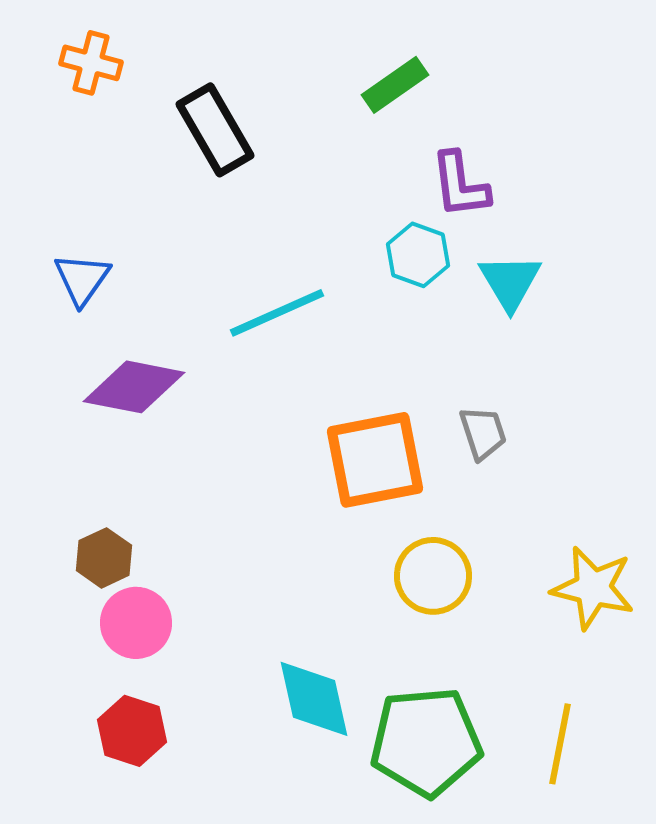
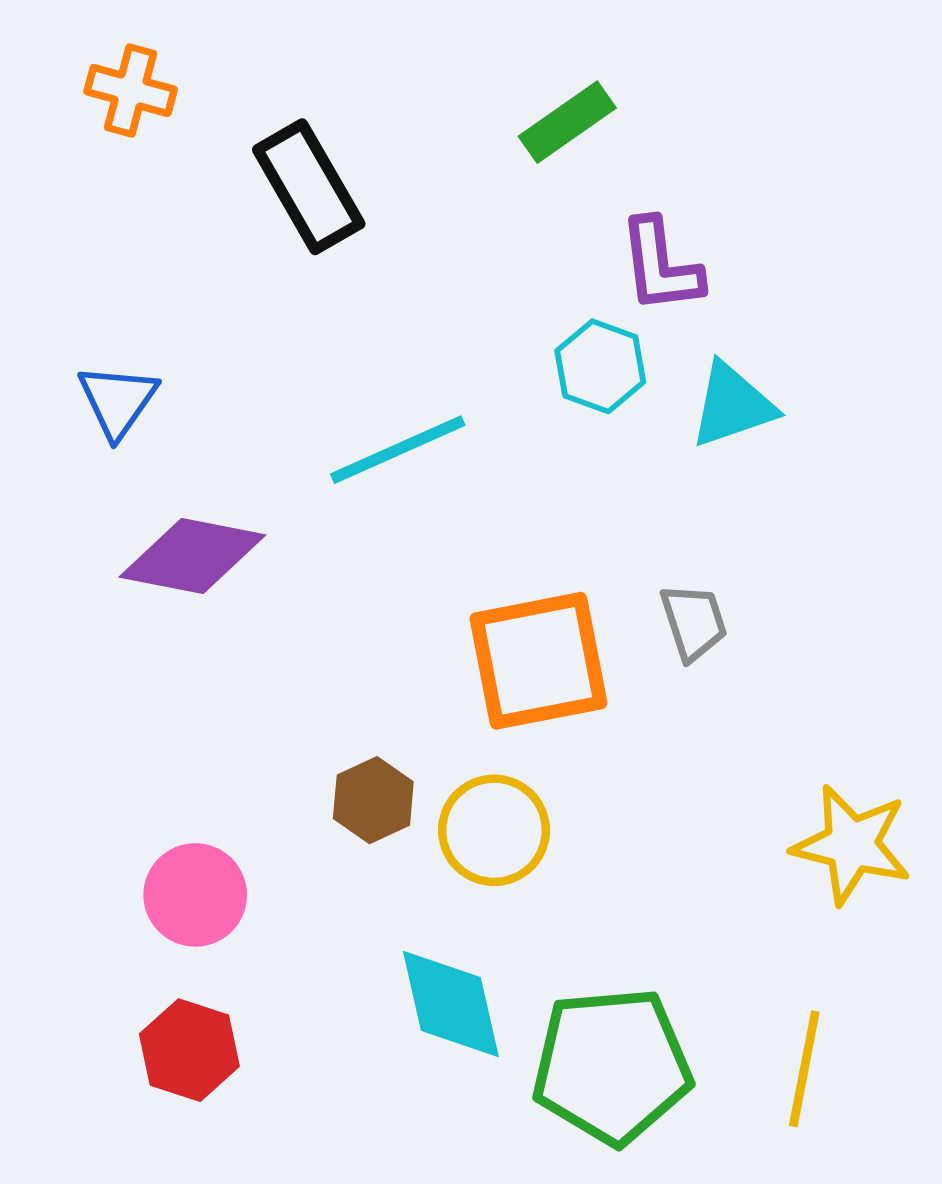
cyan triangle: (510, 282) -> (732, 405), turned 42
brown hexagon: (104, 558) -> (373, 800), moved
yellow circle: (433, 576) -> (494, 830), moved

